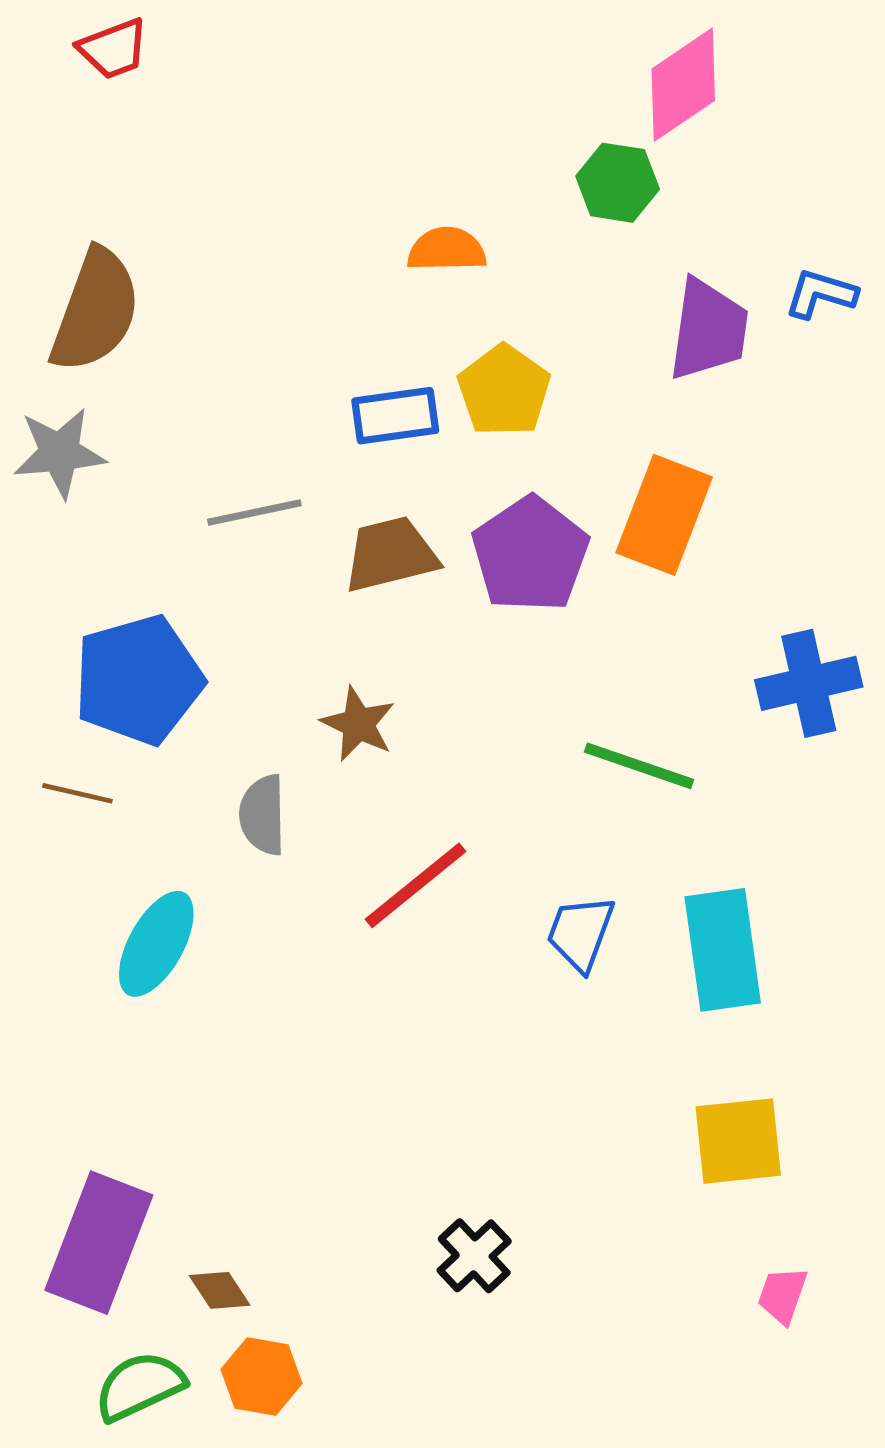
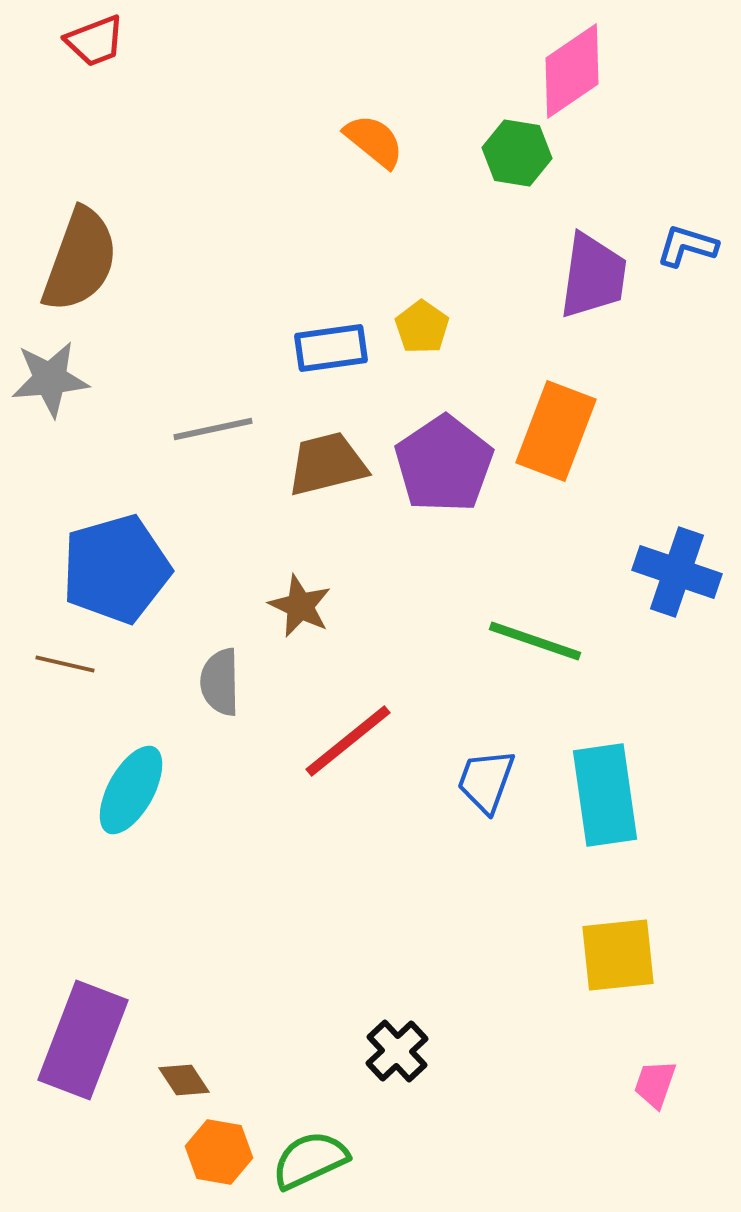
orange semicircle: (447, 250) -> (374, 141), moved, turned 40
yellow pentagon: (504, 391) -> (422, 327), size x0.7
blue cross: (809, 683) -> (677, 572), turned 32
green semicircle: (140, 1386) -> (310, 1160), moved

